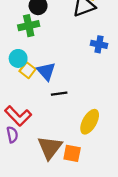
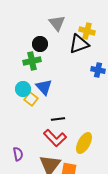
blue cross: (99, 44) -> (98, 70), moved
blue triangle: (46, 71) -> (44, 87), moved
red L-shape: (18, 116) -> (55, 138), moved

